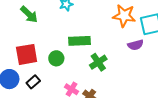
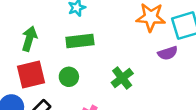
green arrow: (29, 14) -> (29, 39), moved, turned -114
green rectangle: (79, 41) -> (80, 41), moved

